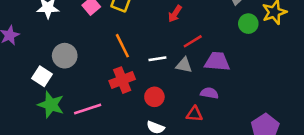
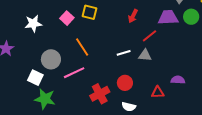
orange line: (122, 46) -> (82, 47), moved
purple trapezoid: (217, 62) -> (168, 17), moved
red cross: (122, 80) -> (100, 94), moved
purple semicircle: (209, 93) -> (178, 80), moved
pink line: (88, 109) -> (74, 73), moved

